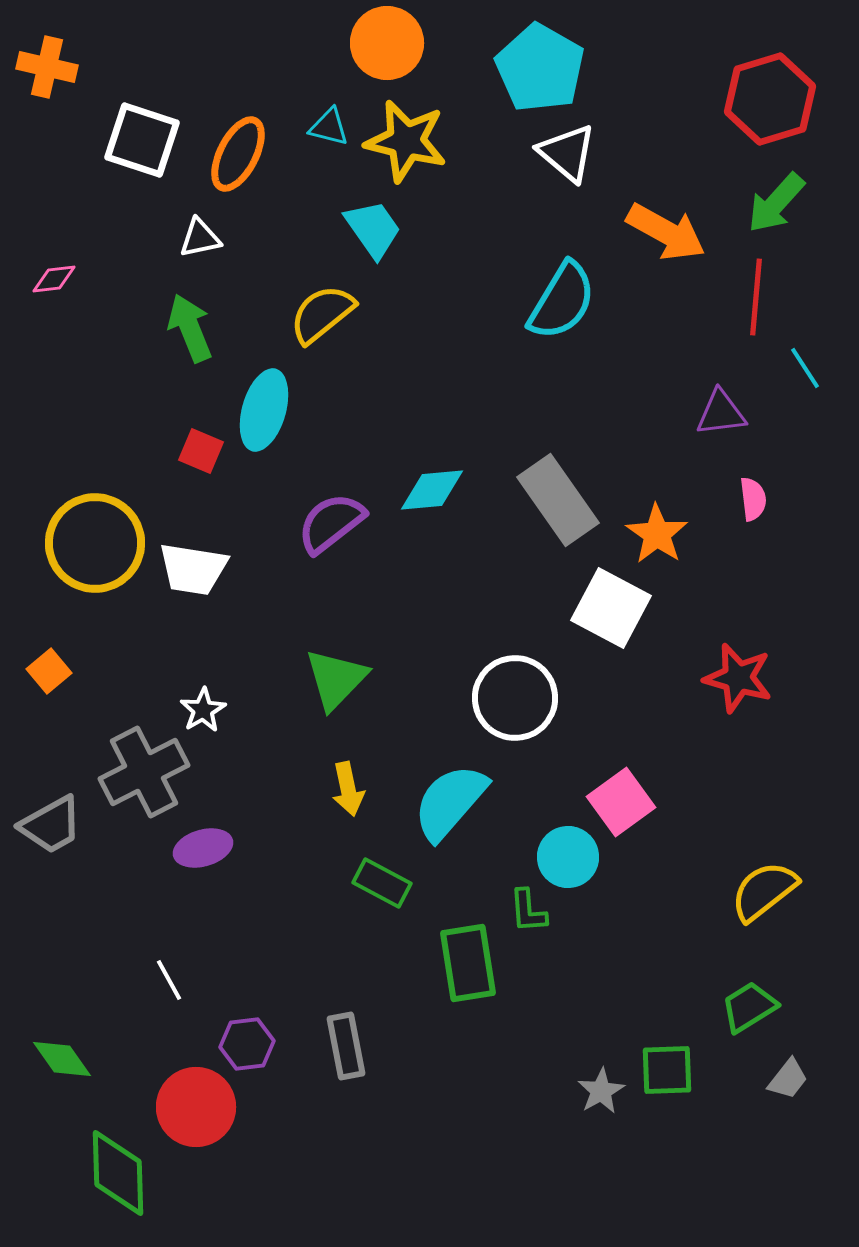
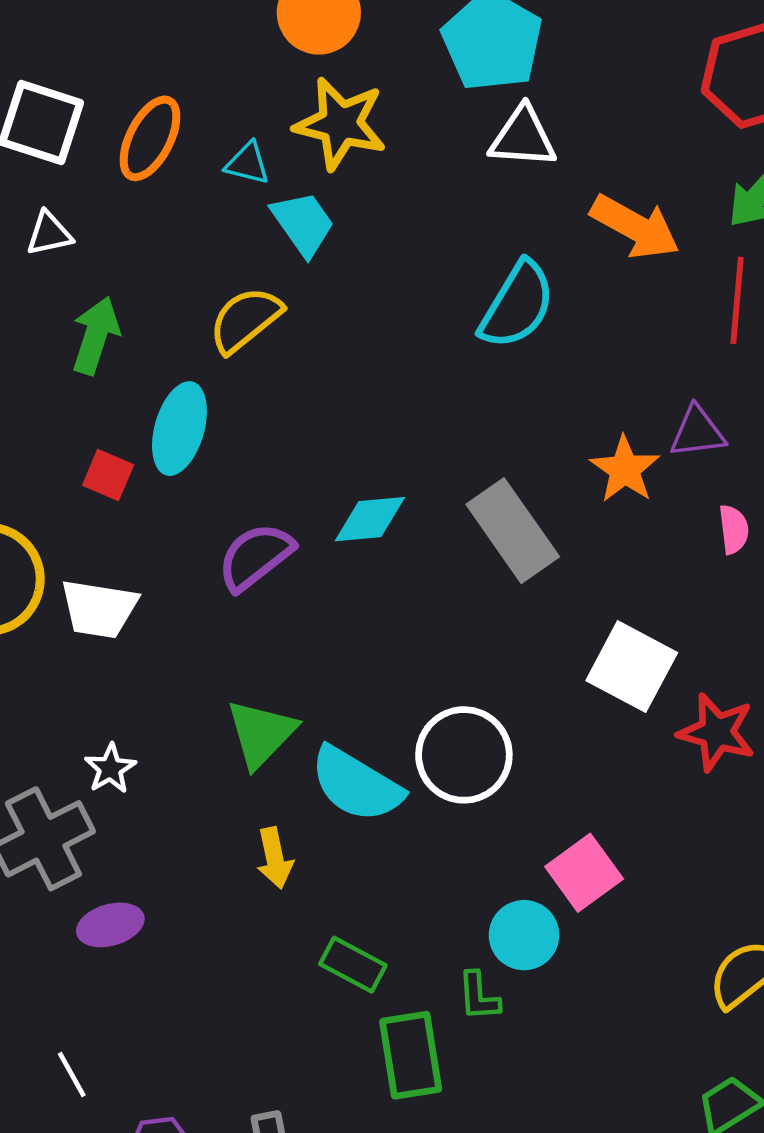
cyan triangle: (329, 127) -> (247, 163), moved
white triangle: (567, 153) -> (523, 137), turned -36
white triangle: (200, 238) -> (49, 234), moved
green arrow: (190, 328) -> (96, 336), turned 40
orange star: (657, 534) -> (625, 469), moved
white square: (611, 608) -> (632, 667), moved
cyan semicircle: (450, 802) -> (356, 784), moved, turned -100
green rectangle: (382, 883) -> (353, 965), moved

